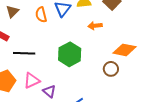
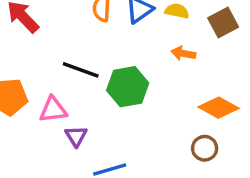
black line: (24, 53) -> (81, 70), moved
brown circle: (111, 69) -> (205, 148), moved

